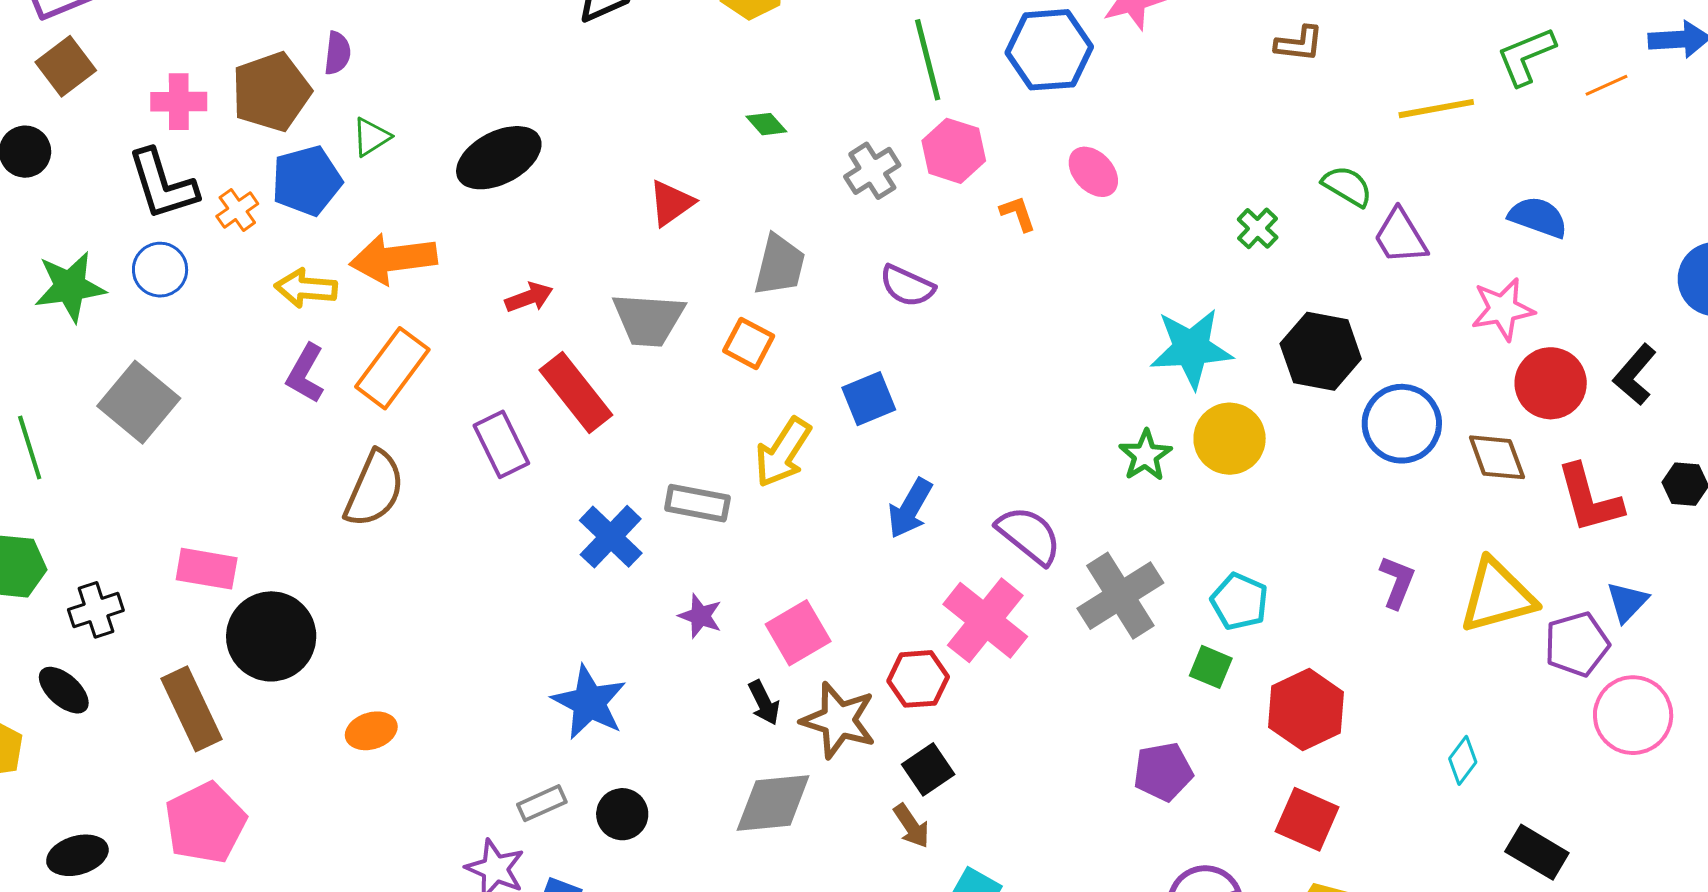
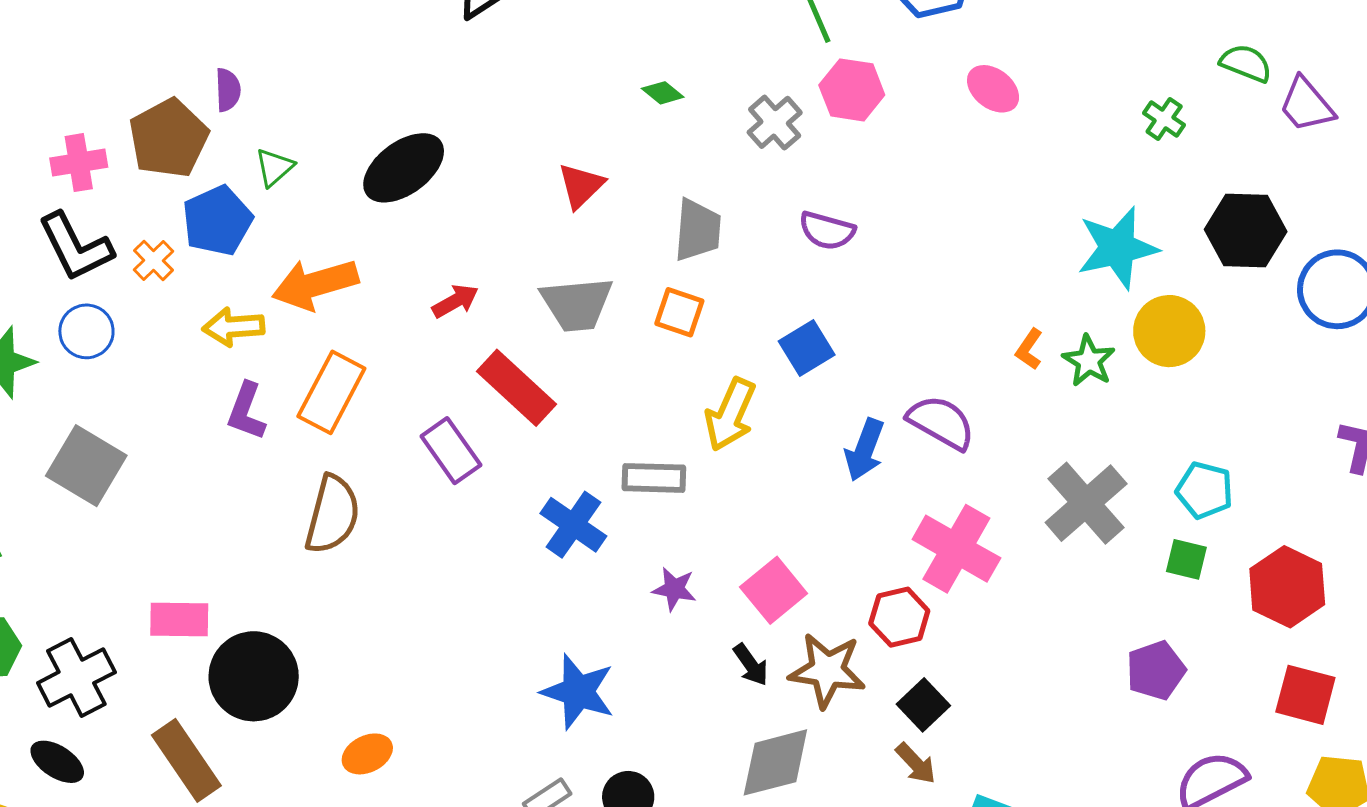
orange L-shape: (1018, 214) -> (1029, 349), moved, turned -117
purple semicircle: (1029, 535) -> (941, 422), moved
black cross: (96, 610) -> (76, 678), size x1.4

